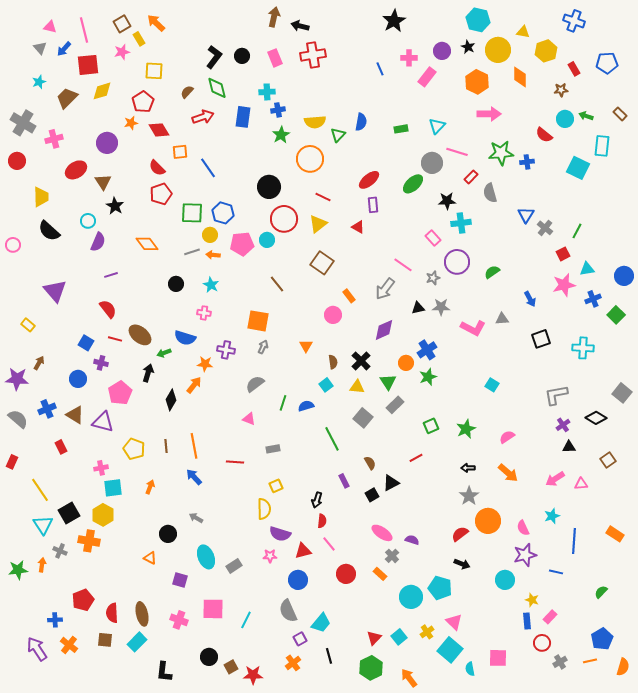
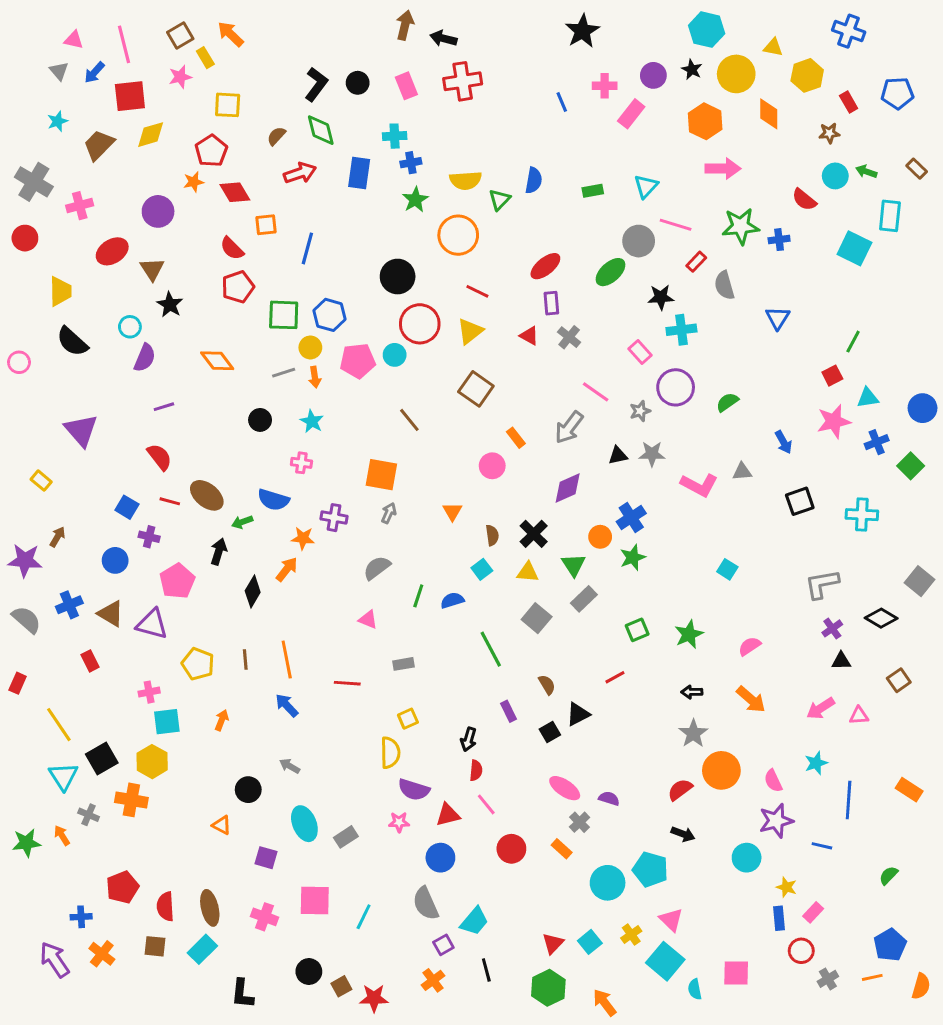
blue line: (208, 168) -> (307, 248), turned 50
gray cross: (545, 228) -> (569, 337), moved
orange arrow: (213, 255) -> (315, 377), turned -104
orange arrow: (42, 565) -> (62, 835), turned -40

